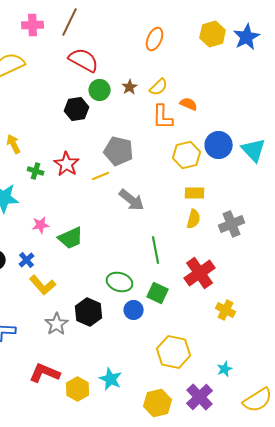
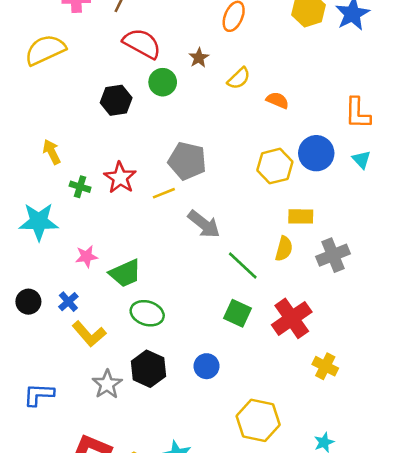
brown star: (130, 87) -> (199, 58), moved
black hexagon: (77, 109) -> (116, 100), moved
orange L-shape: (163, 117) -> (358, 113), moved
cyan triangle: (254, 150) -> (361, 160), size x0.6
yellow rectangle: (195, 193) -> (301, 216), moved
green line: (156, 250) -> (243, 265), moved, turned -36
green ellipse: (120, 282) -> (147, 313), moved
green square: (158, 293) -> (238, 313), moved

